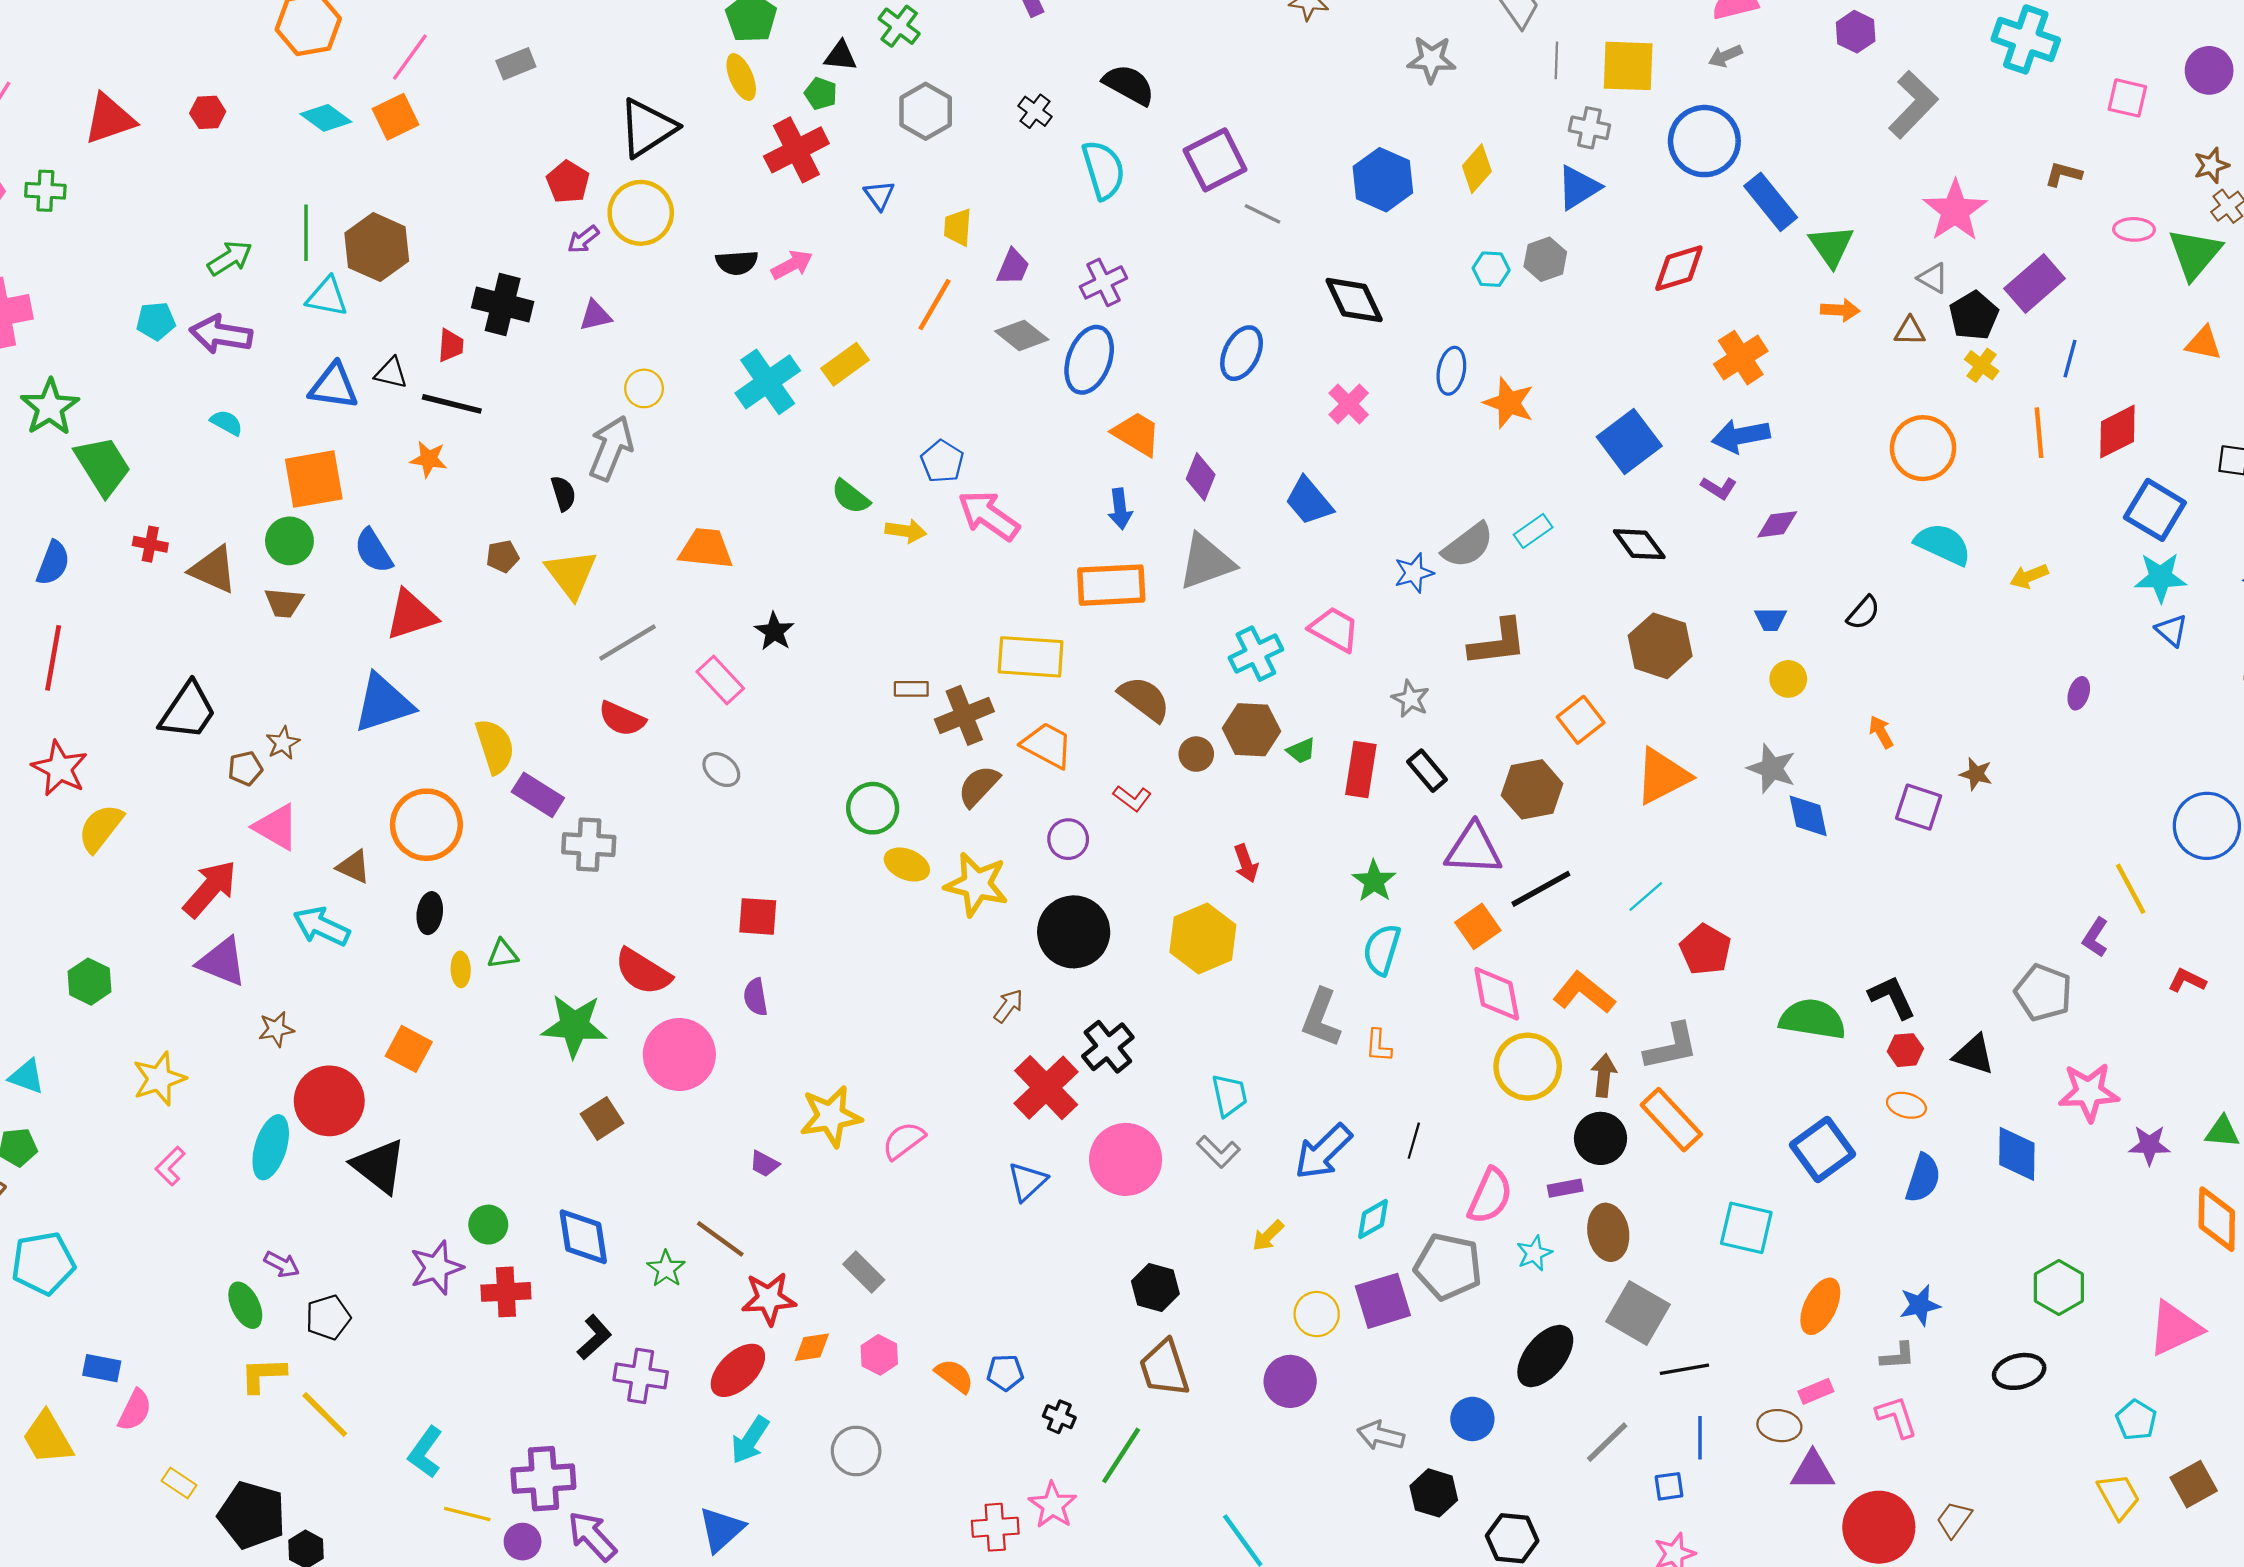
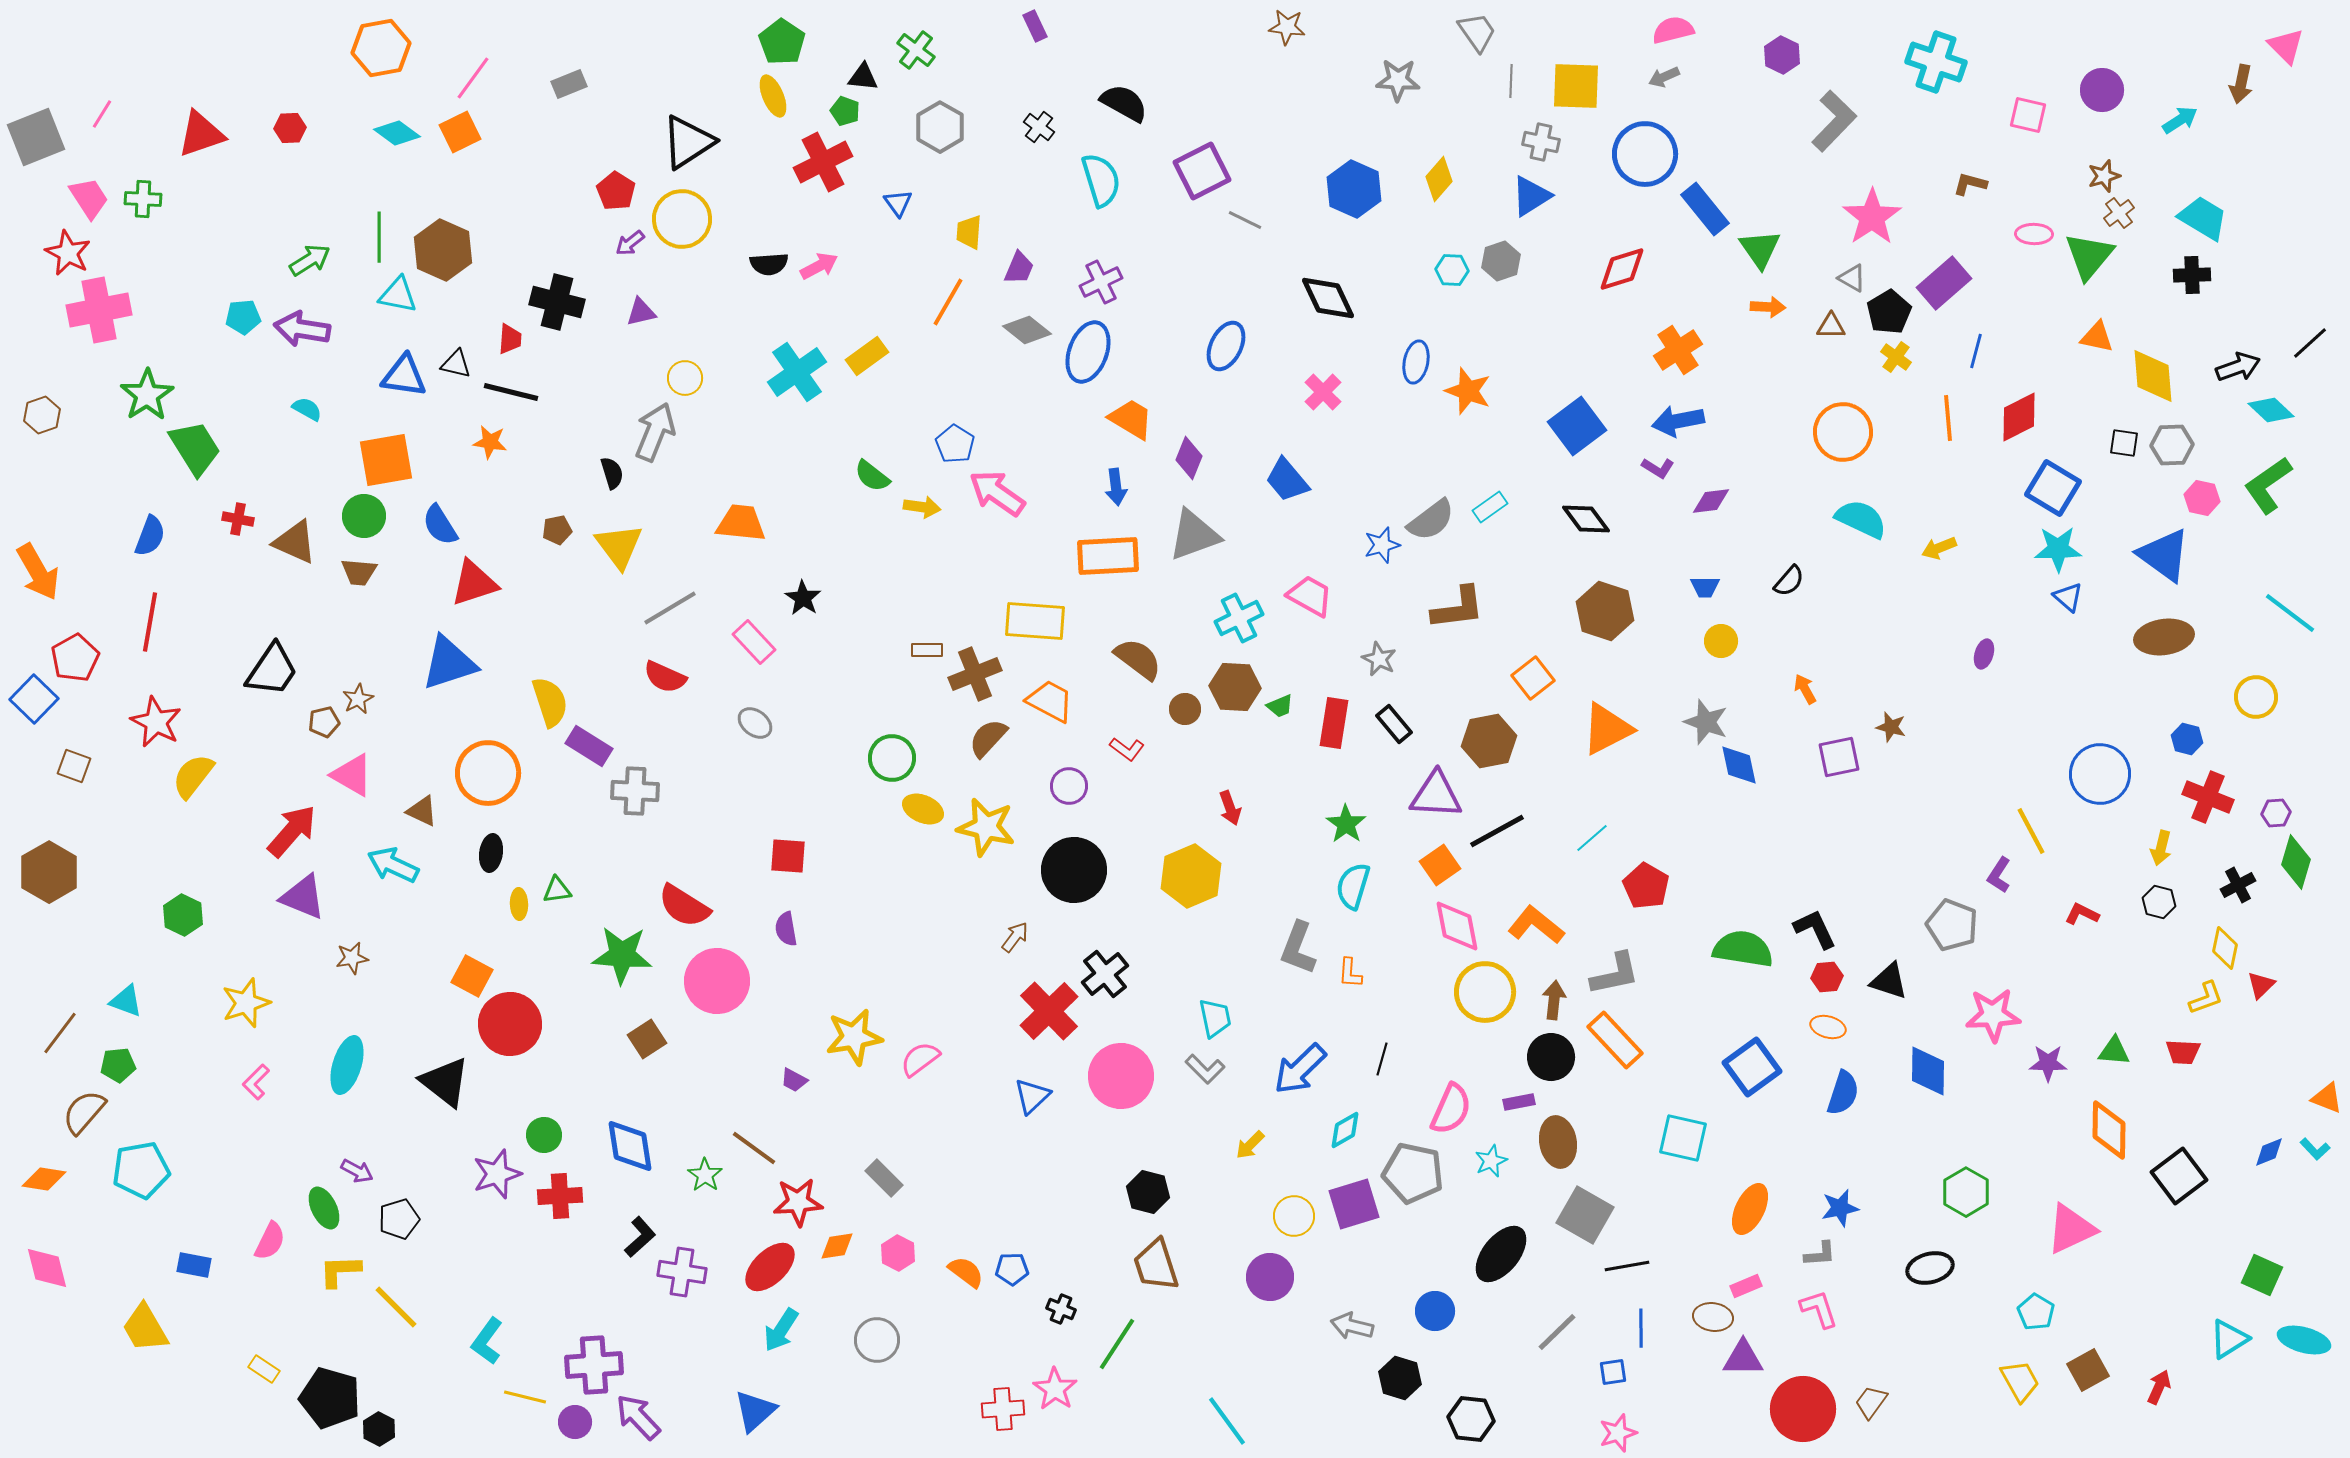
purple square: (1919, 807) -> (1839, 757), turned -30
red circle: (329, 1101) -> (510, 1024), moved
pink semicircle: (135, 1410) -> (270, 1241), moved

